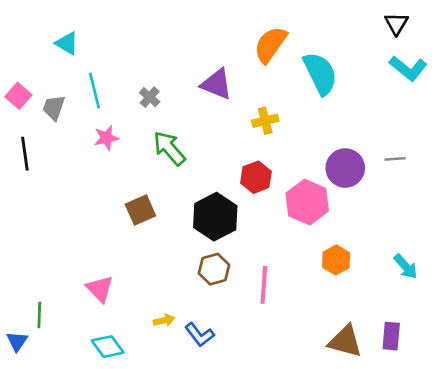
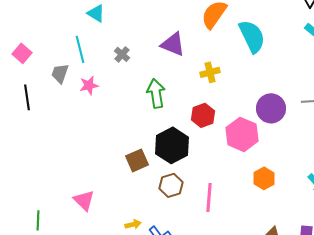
cyan triangle: (67, 43) -> (96, 13), moved
gray trapezoid: (54, 108) -> (60, 73), moved
green arrow: (169, 148) -> (156, 93), moved, turned 32
brown square: (140, 210) -> (137, 160), moved

